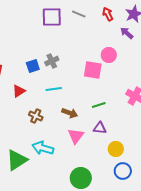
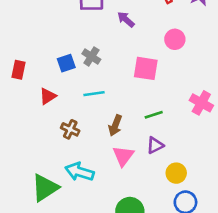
purple arrow: (127, 33) -> (126, 19), moved
pink circle: (109, 55) -> (175, 39), moved
gray cross: (52, 61) -> (91, 57), turned -32
brown arrow: (70, 113) -> (115, 125), turned 91
purple triangle: (100, 128) -> (155, 145), turned -32

